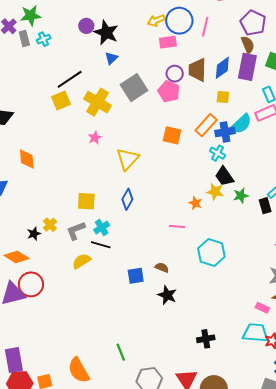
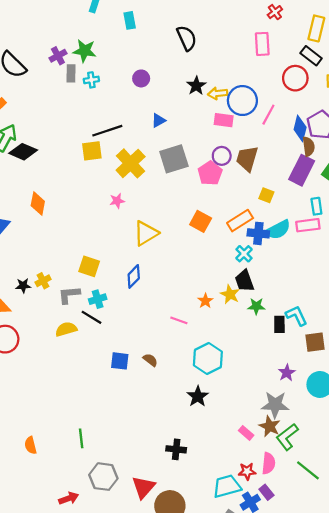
black star: (106, 33) -> (196, 86), moved, size x0.7
blue diamond: (222, 68) -> (300, 128), moved, turned -55
black star: (167, 295) -> (198, 396), moved
cyan trapezoid: (255, 333) -> (227, 486), moved, turned -36
orange semicircle: (79, 370) -> (31, 445), size x0.6

